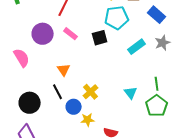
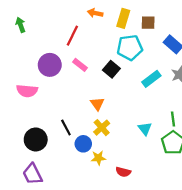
black square: (100, 38) -> (111, 69), turned -35
pink semicircle: (22, 58) -> (27, 91), turned 126
orange triangle: (64, 70) -> (97, 104), moved

